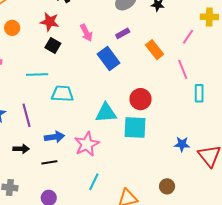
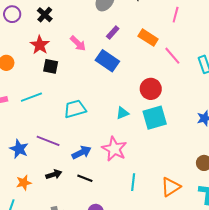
red star: (50, 22) -> (40, 45), turned -30
pink line: (183, 69) -> (172, 56), moved
cyan line: (37, 74) -> (31, 97), moved
cyan triangle: (106, 113) -> (122, 113), size x0.6
purple line: (27, 115) -> (48, 141), turned -35
black line: (49, 162) -> (85, 178), turned 49

